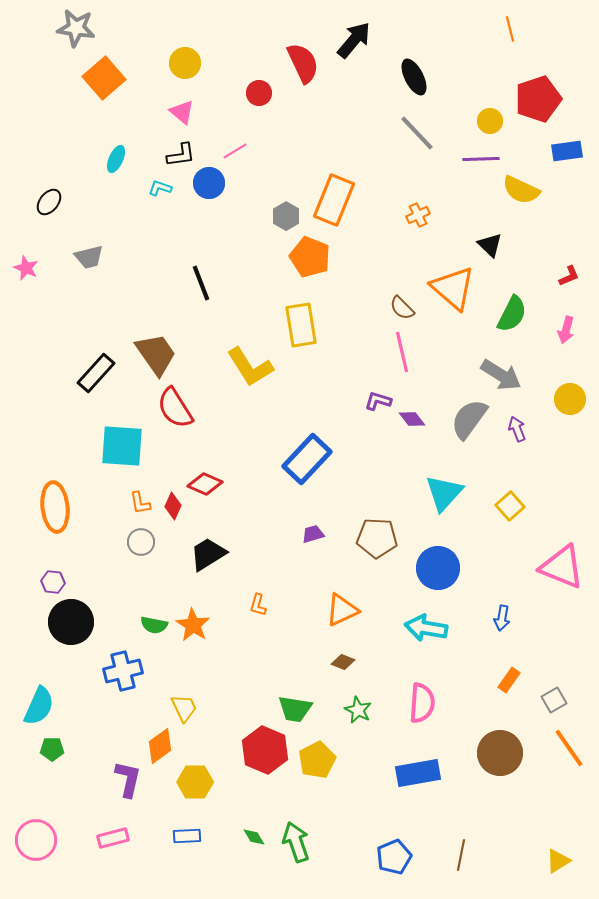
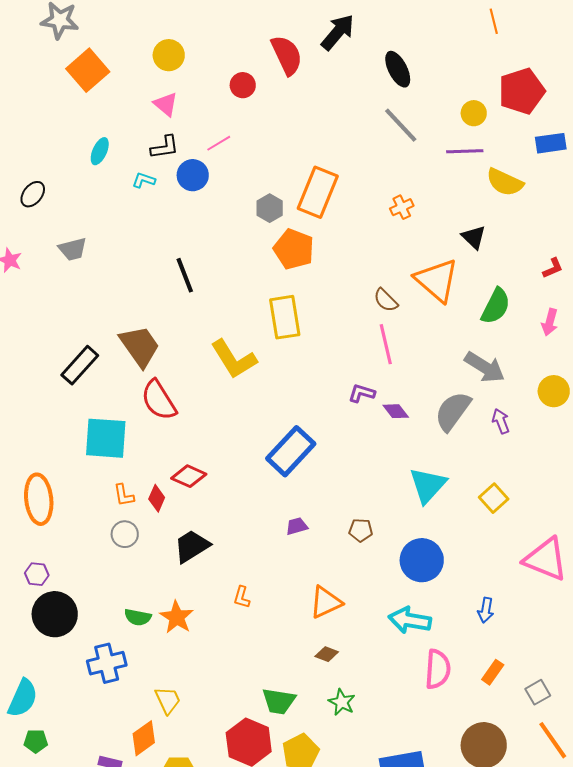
brown pentagon: (377, 538) -> (361, 530), size x0.6
pink semicircle: (422, 703) -> (438, 669), moved

